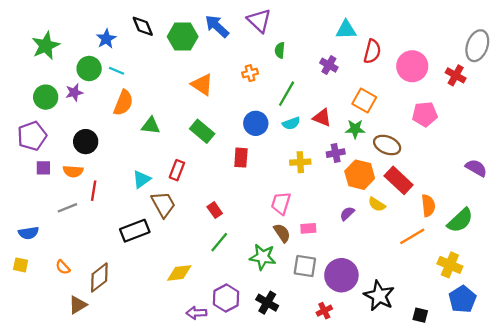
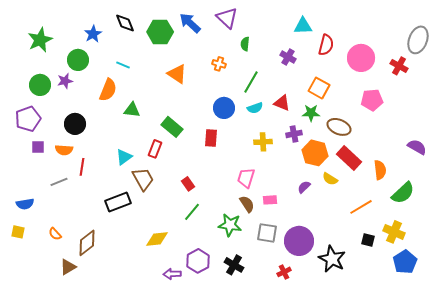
cyan line: (116, 71) -> (123, 65), moved
orange cross: (250, 73) -> (219, 64), turned 32
green rectangle: (202, 131) -> (172, 127), moved
orange semicircle: (428, 206) -> (380, 170), moved
black square: (420, 315) -> (368, 240), moved

